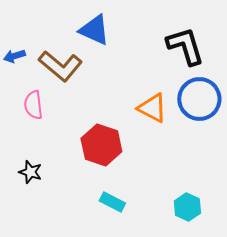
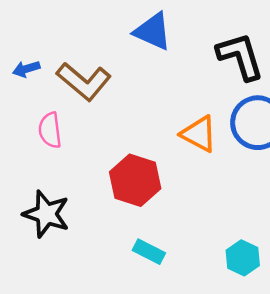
blue triangle: (94, 30) -> (153, 31), moved
black star: (30, 172) -> (46, 214), size x1.6

